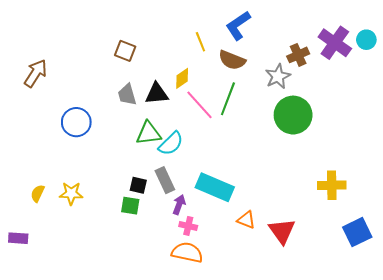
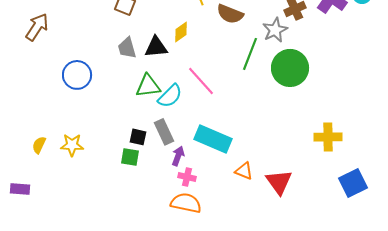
green line: (228, 99) -> (250, 54), moved
pink line: (199, 105) -> (201, 81), moved

